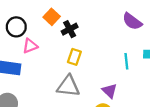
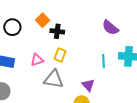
black cross: (70, 29) -> (57, 31), turned 32
pink triangle: (30, 46) -> (37, 60), moved

